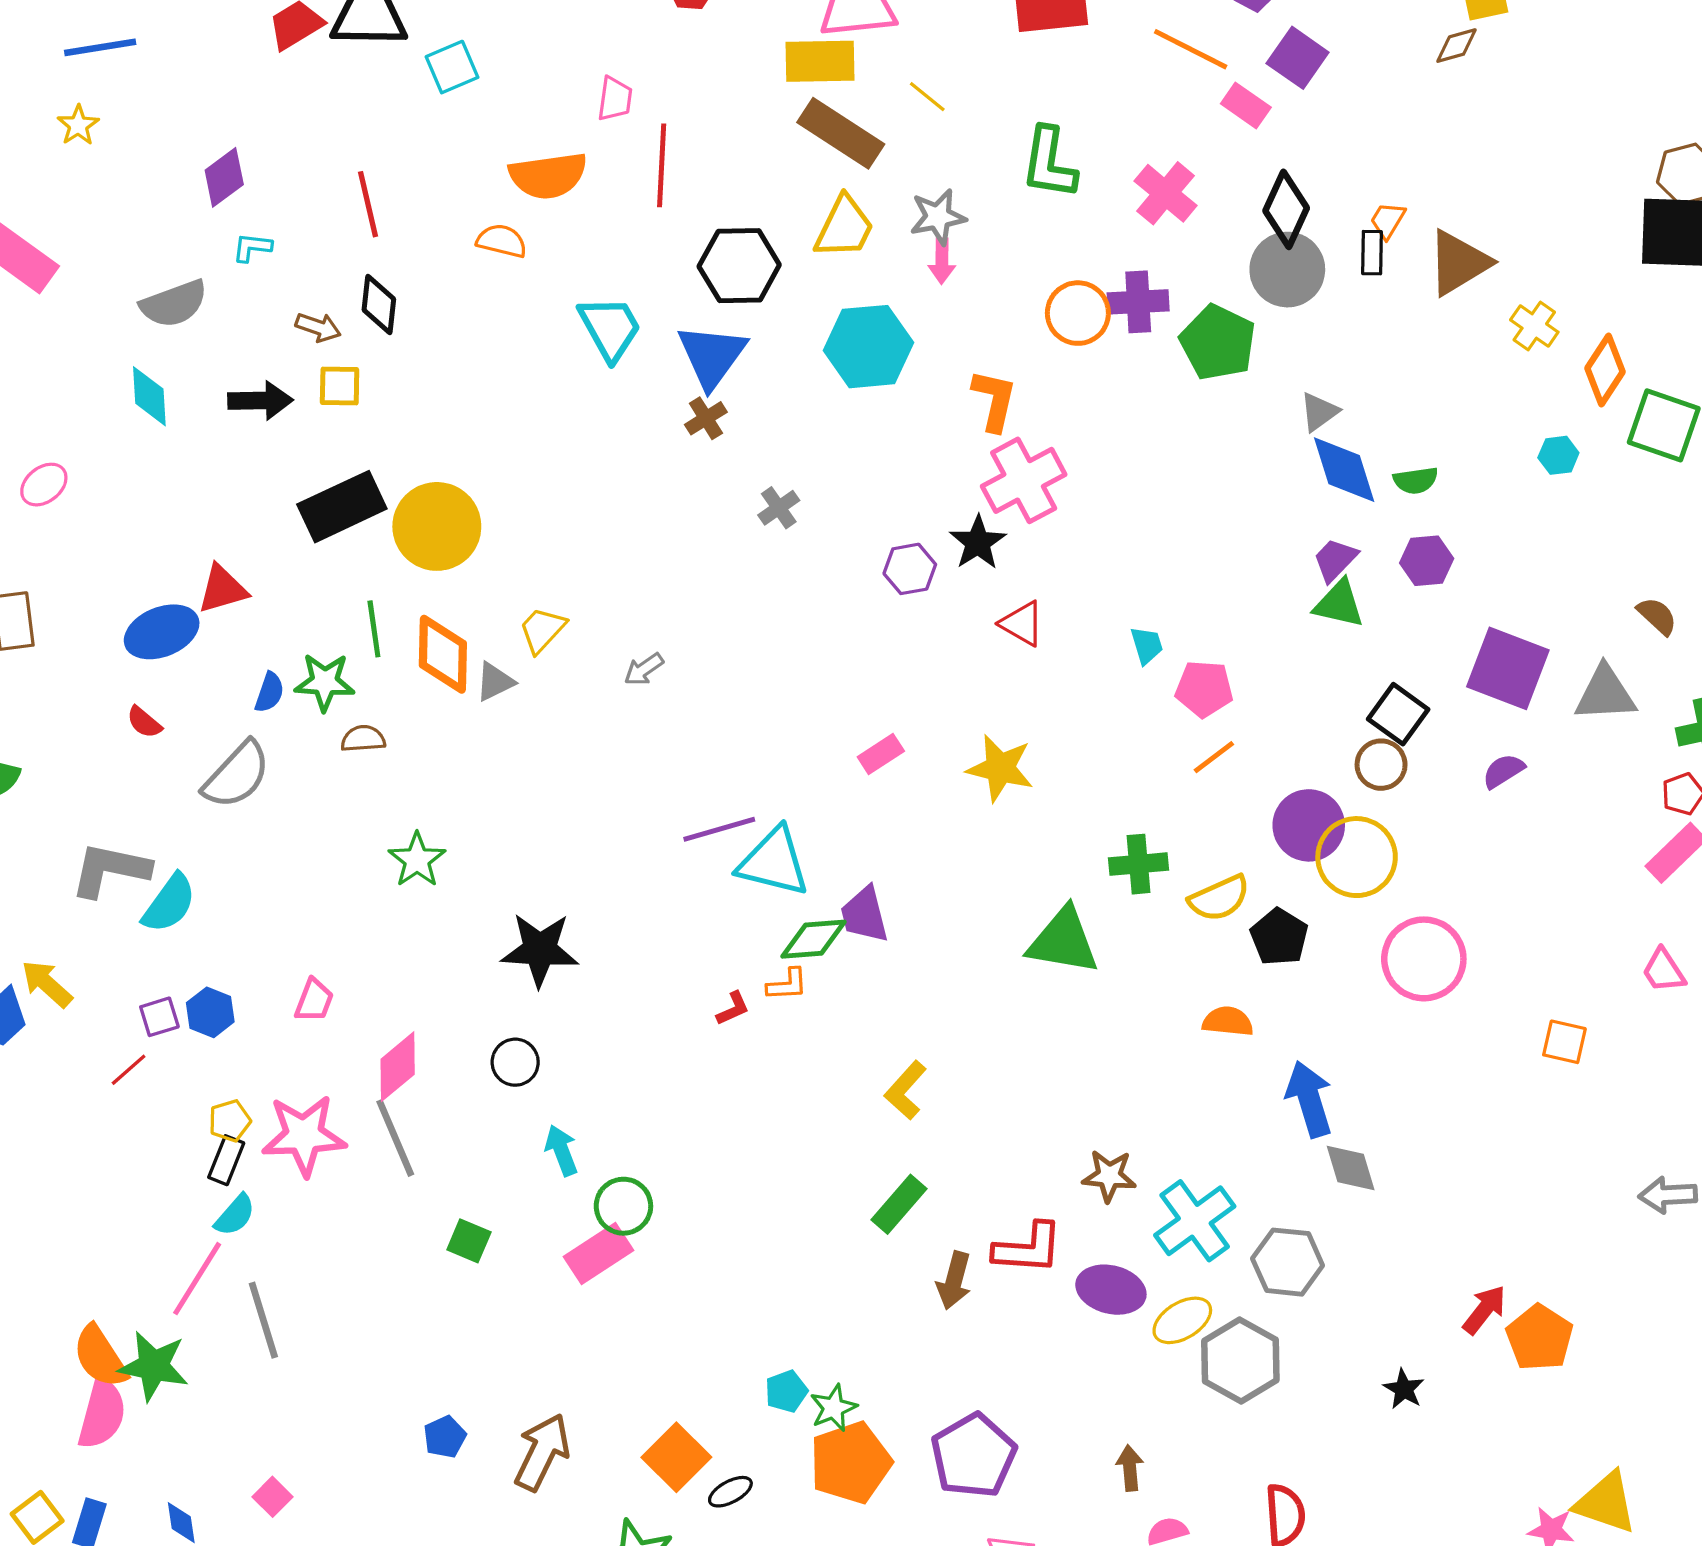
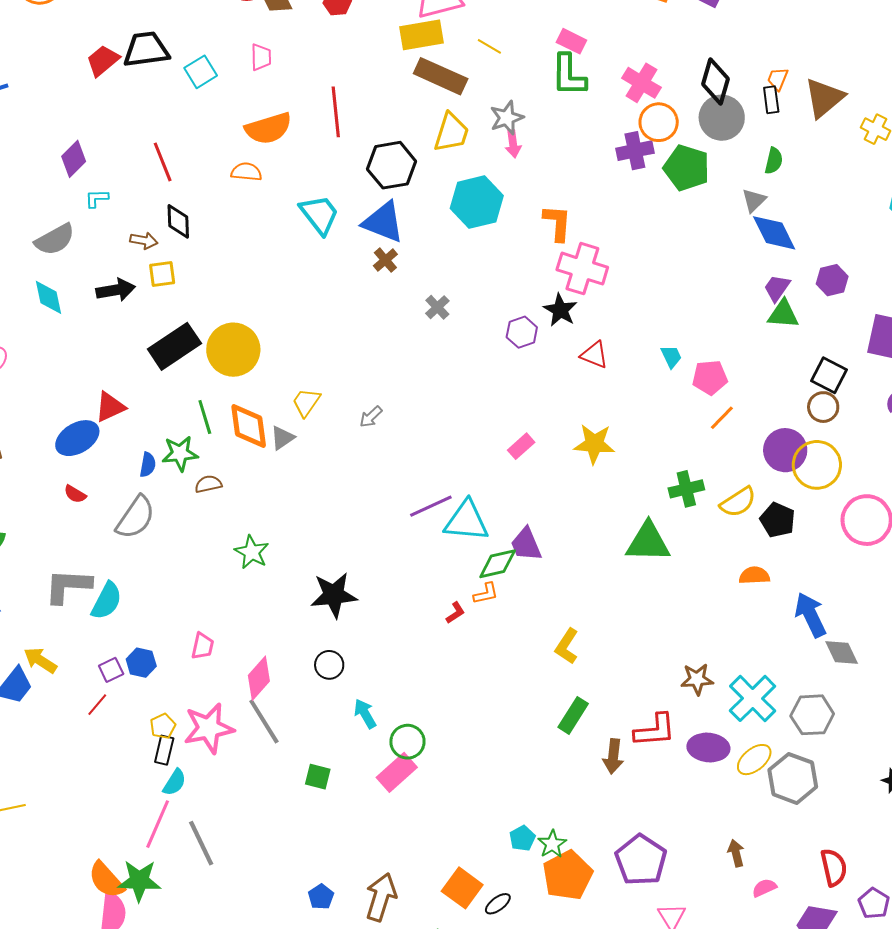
pink trapezoid: (615, 99) -> (261, 57), moved
pink rectangle: (1246, 106) -> (571, 41), moved
orange circle: (1078, 313) -> (659, 122), moved
blue triangle: (712, 356) -> (383, 222), turned -36
pink cross: (1024, 480) -> (582, 269), turned -36
green semicircle: (1416, 480) -> (774, 161), moved, turned -60

